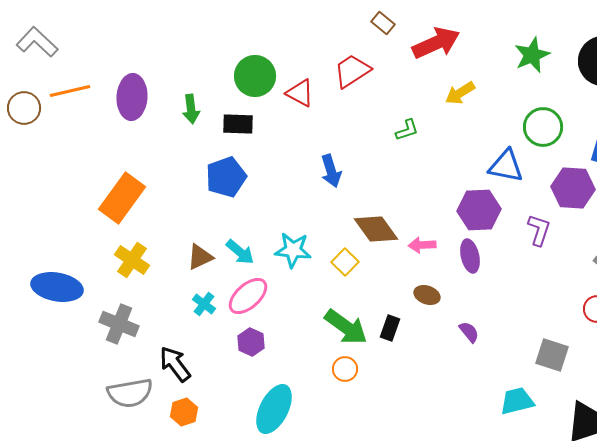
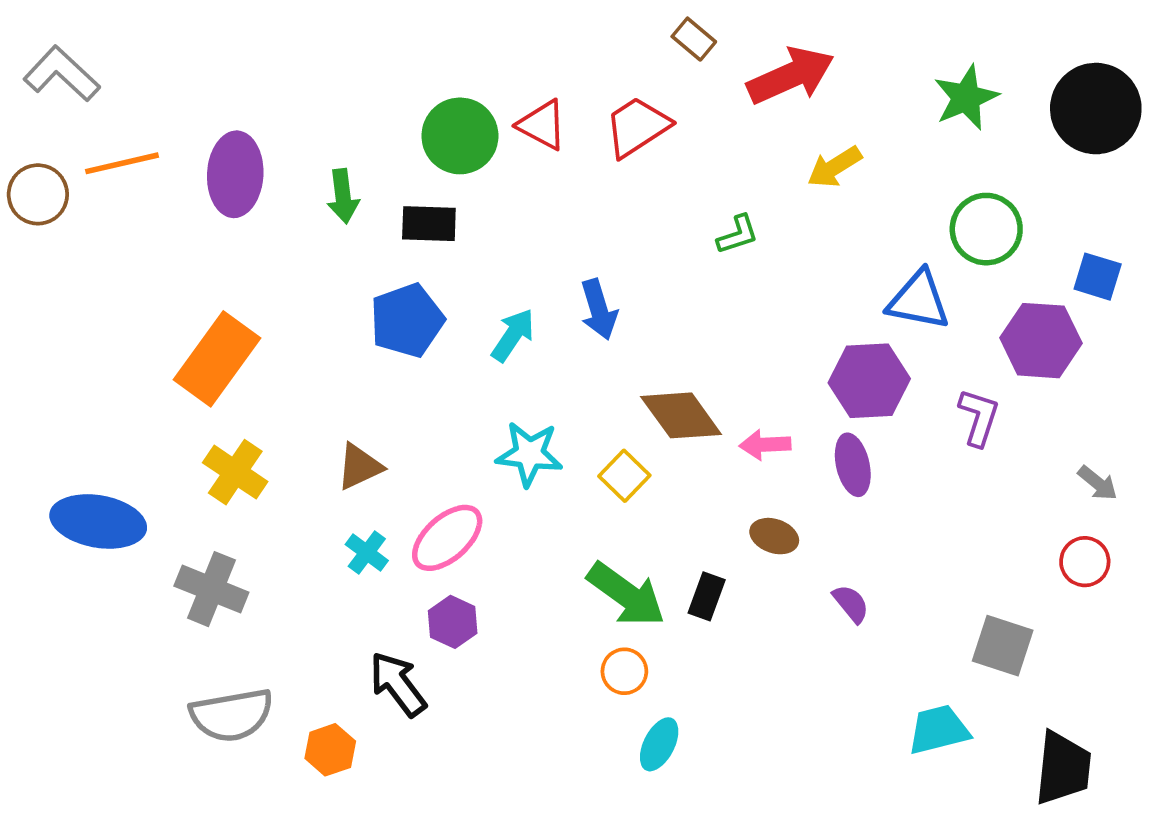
red triangle: (300, 93) -> (542, 125), moved
cyan arrow: (240, 252) -> (513, 335), moved, turned -96
black arrow: (175, 364) -> (398, 684), moved
cyan ellipse: (274, 409) -> (659, 744), moved, size x0.6

